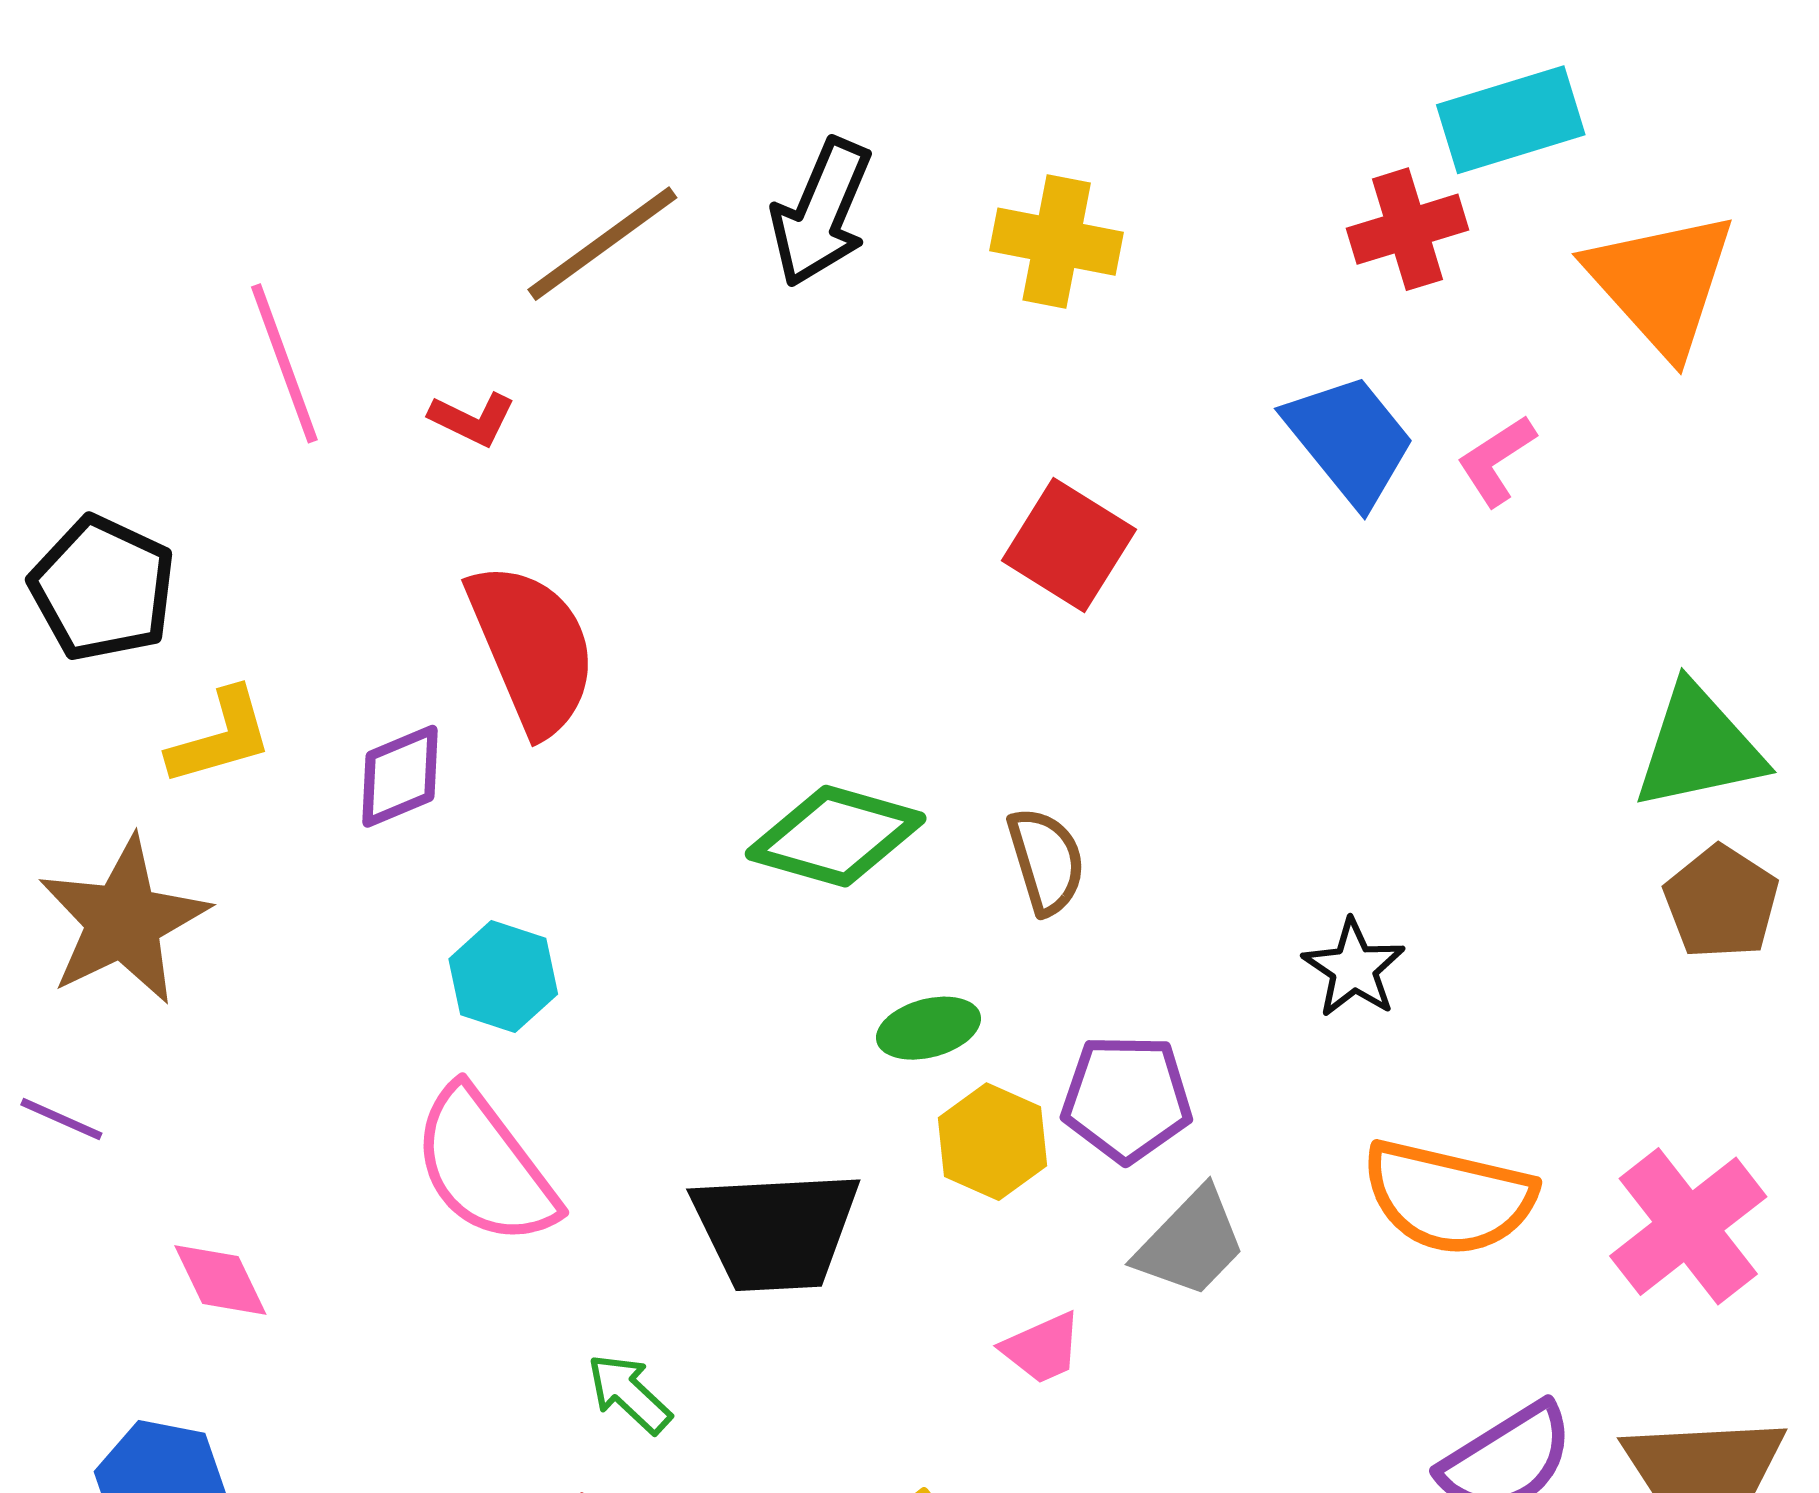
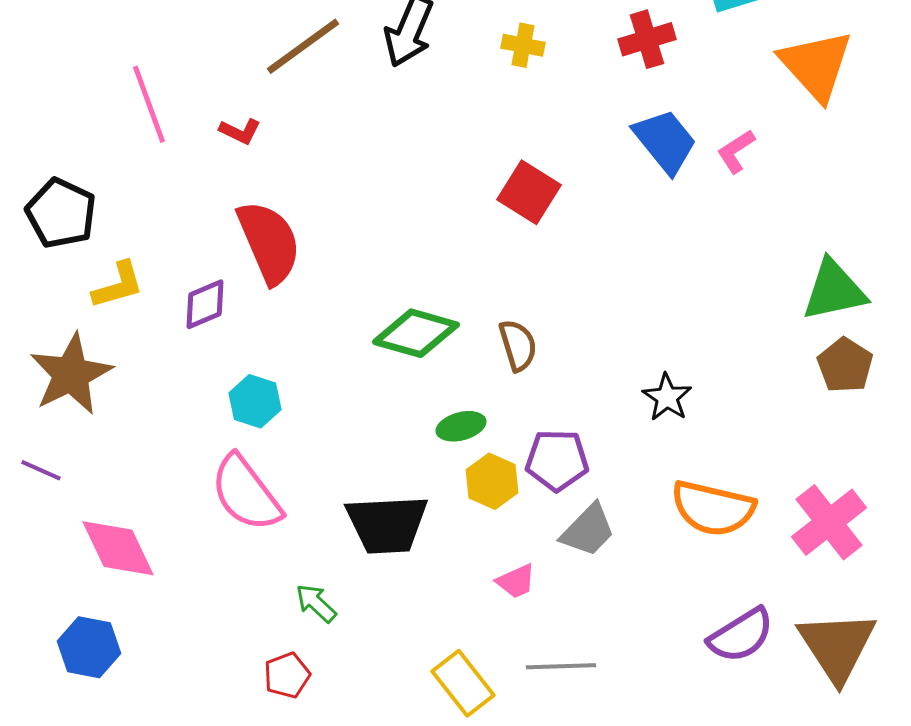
red cross: (1407, 229) -> (647, 39), moved
yellow cross: (1057, 242) -> (523, 45), size x0.7
pink diamond: (220, 1280) -> (118, 548), size x1.6

